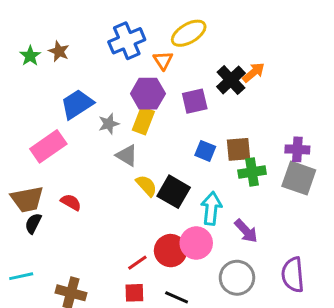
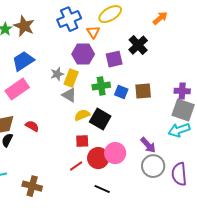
brown star: (59, 51) -> (24, 26), size x1.5
orange arrow: (254, 72) -> (160, 18), moved
blue trapezoid: (77, 104) -> (23, 61), moved
yellow rectangle: (143, 121) -> (71, 78), moved
green cross: (252, 172) -> (101, 86), moved
yellow semicircle: (146, 186) -> (82, 115), turned -70
cyan arrow: (211, 208) -> (179, 130), moved, turned -115
gray circle: (237, 278) -> (153, 166), moved
red square: (134, 293) -> (82, 141), moved

